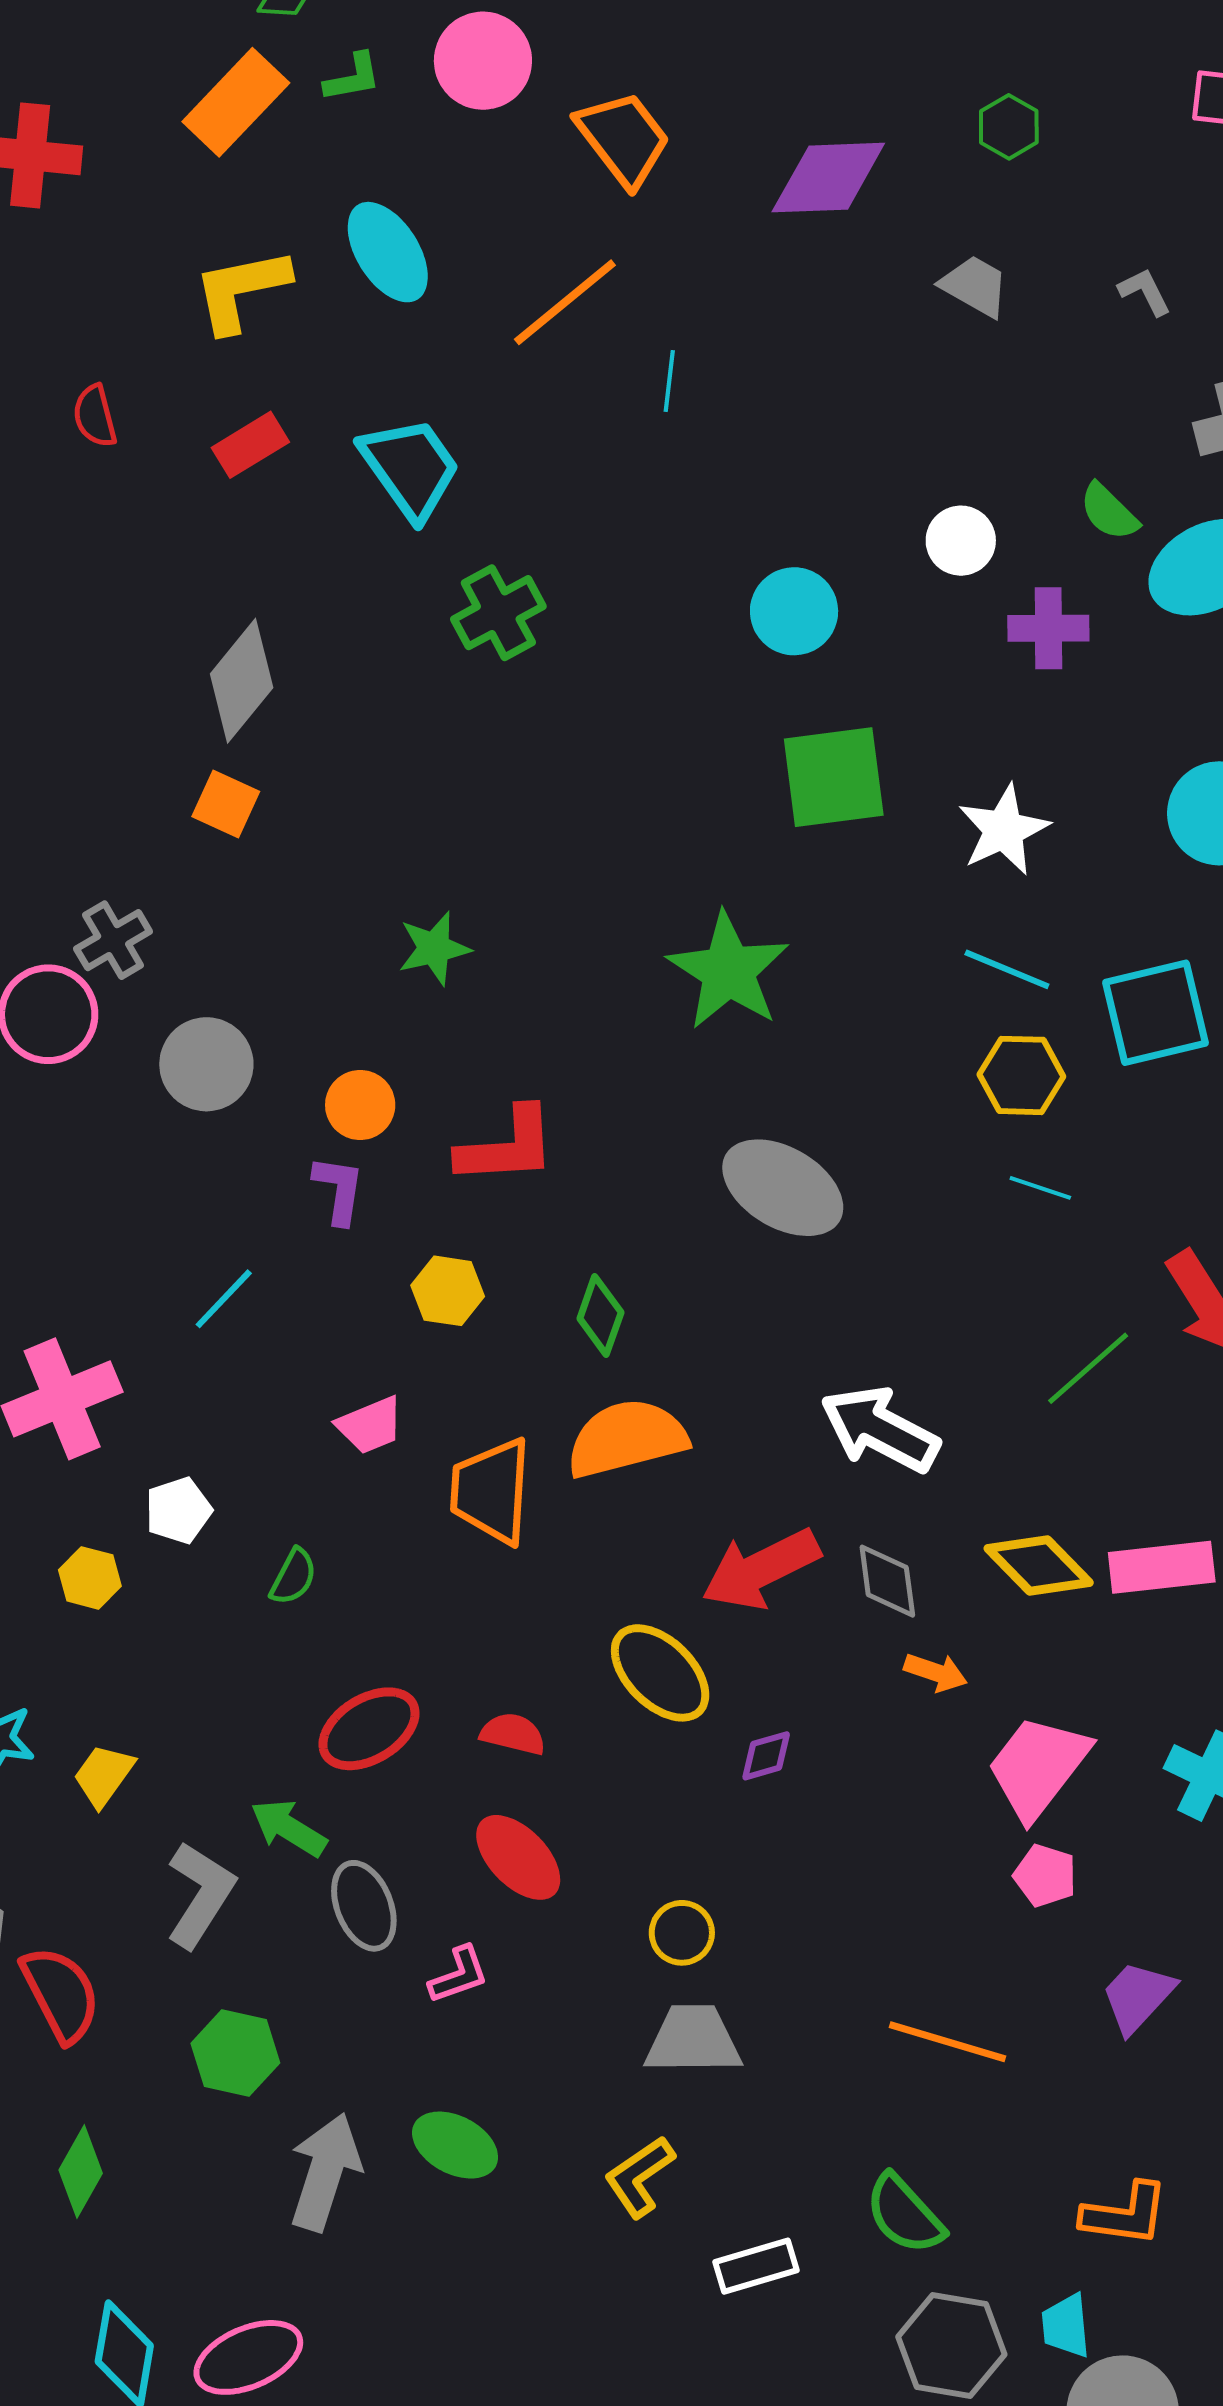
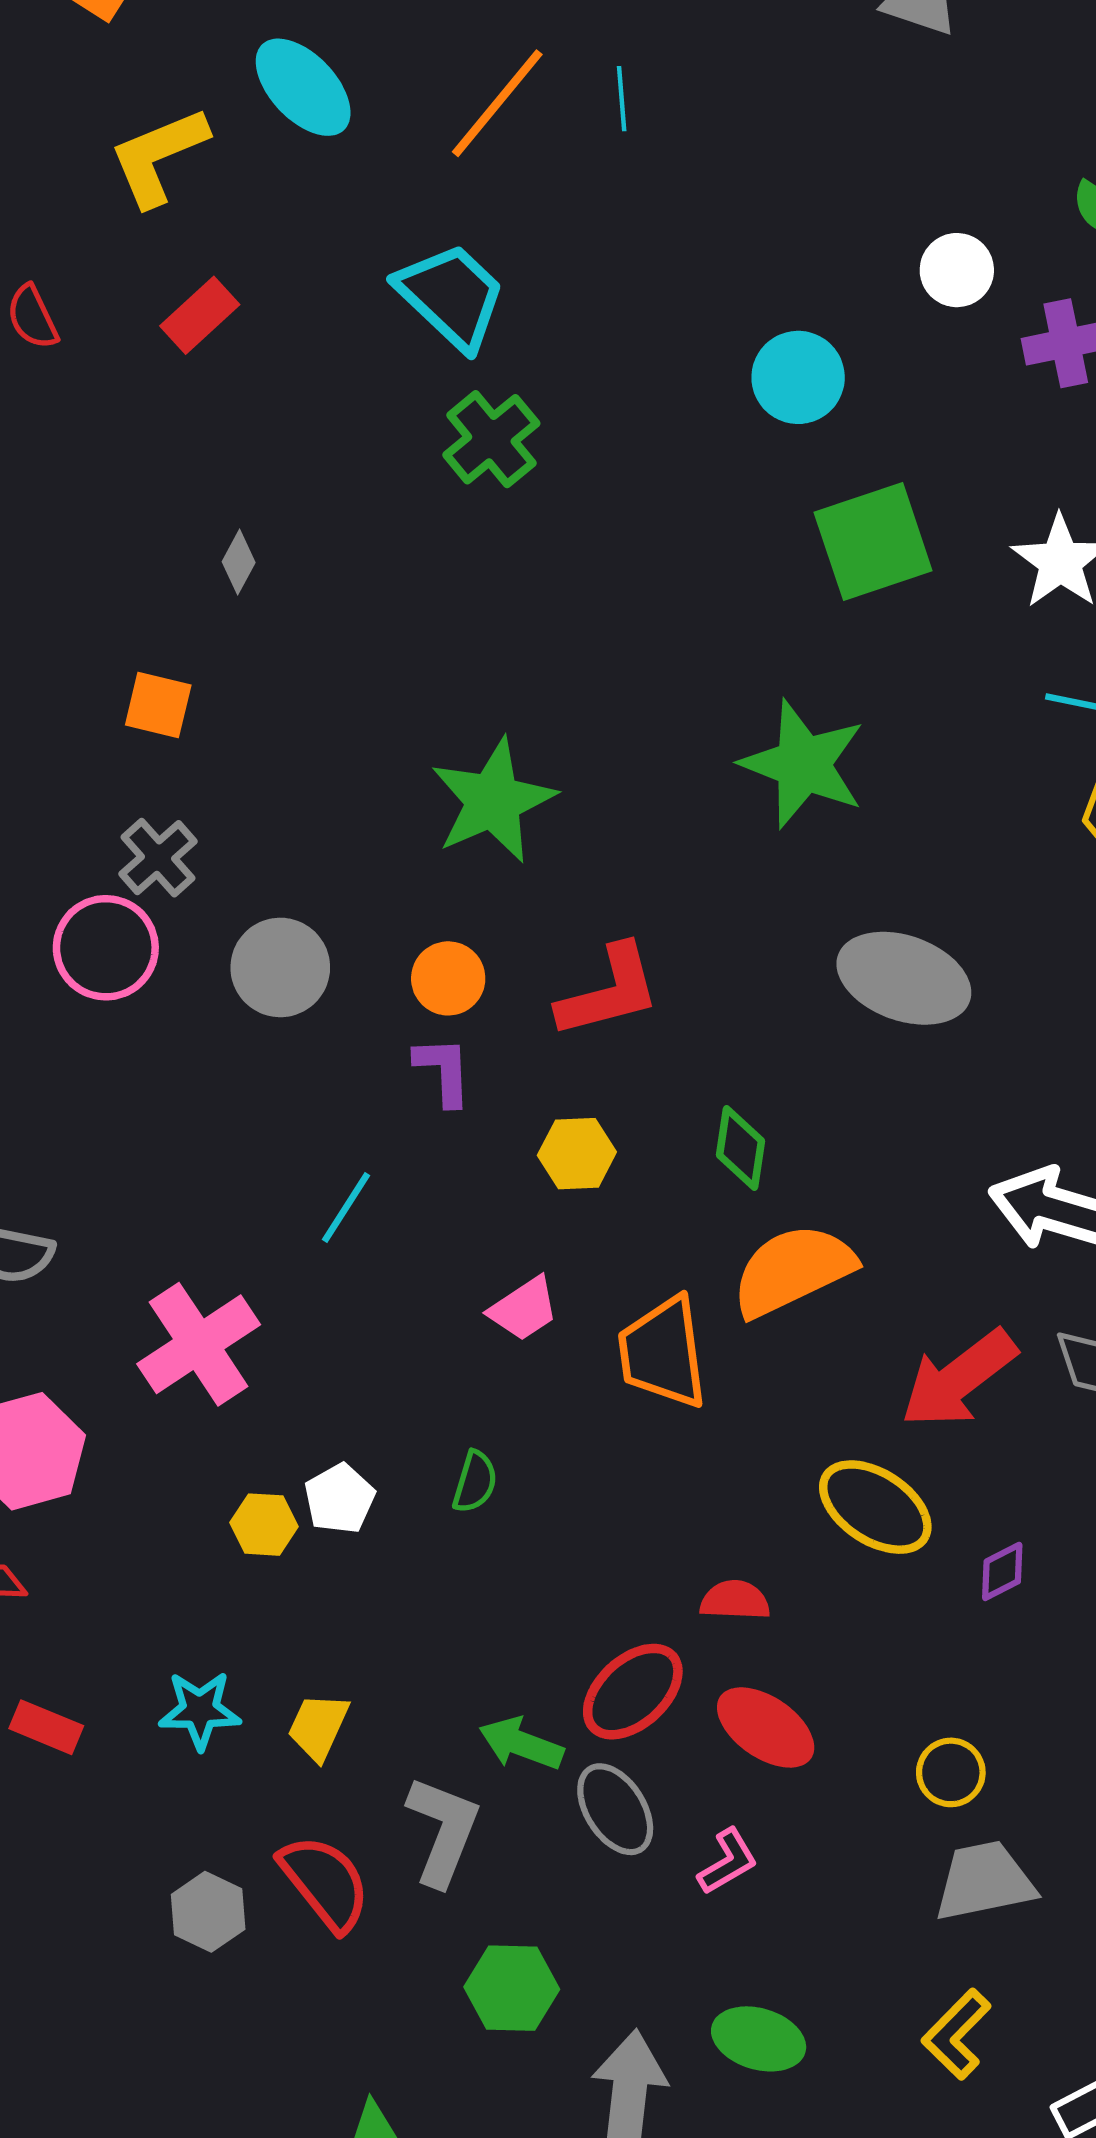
cyan line: (669, 381) -> (622, 99), moved
cyan trapezoid: (410, 468) -> (451, 296), moved
gray diamond: (242, 681) -> (239, 562), size x0.5
orange square: (226, 804) -> (158, 705), moved
green star: (434, 948) -> (493, 801), size x1.6
white pentagon: (178, 1510) -> (340, 1499), moved
red ellipse: (369, 1729) -> (633, 1692), moved
red semicircle: (61, 1994) -> (325, 1883), moved

